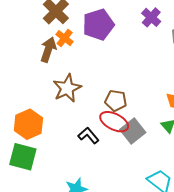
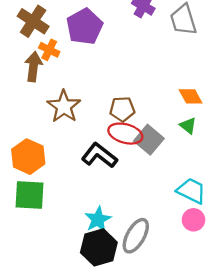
black L-shape: (88, 136) -> (99, 155), size x1.4

